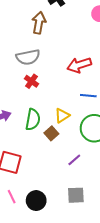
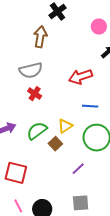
green semicircle: (33, 120) -> (37, 131), turned -135

